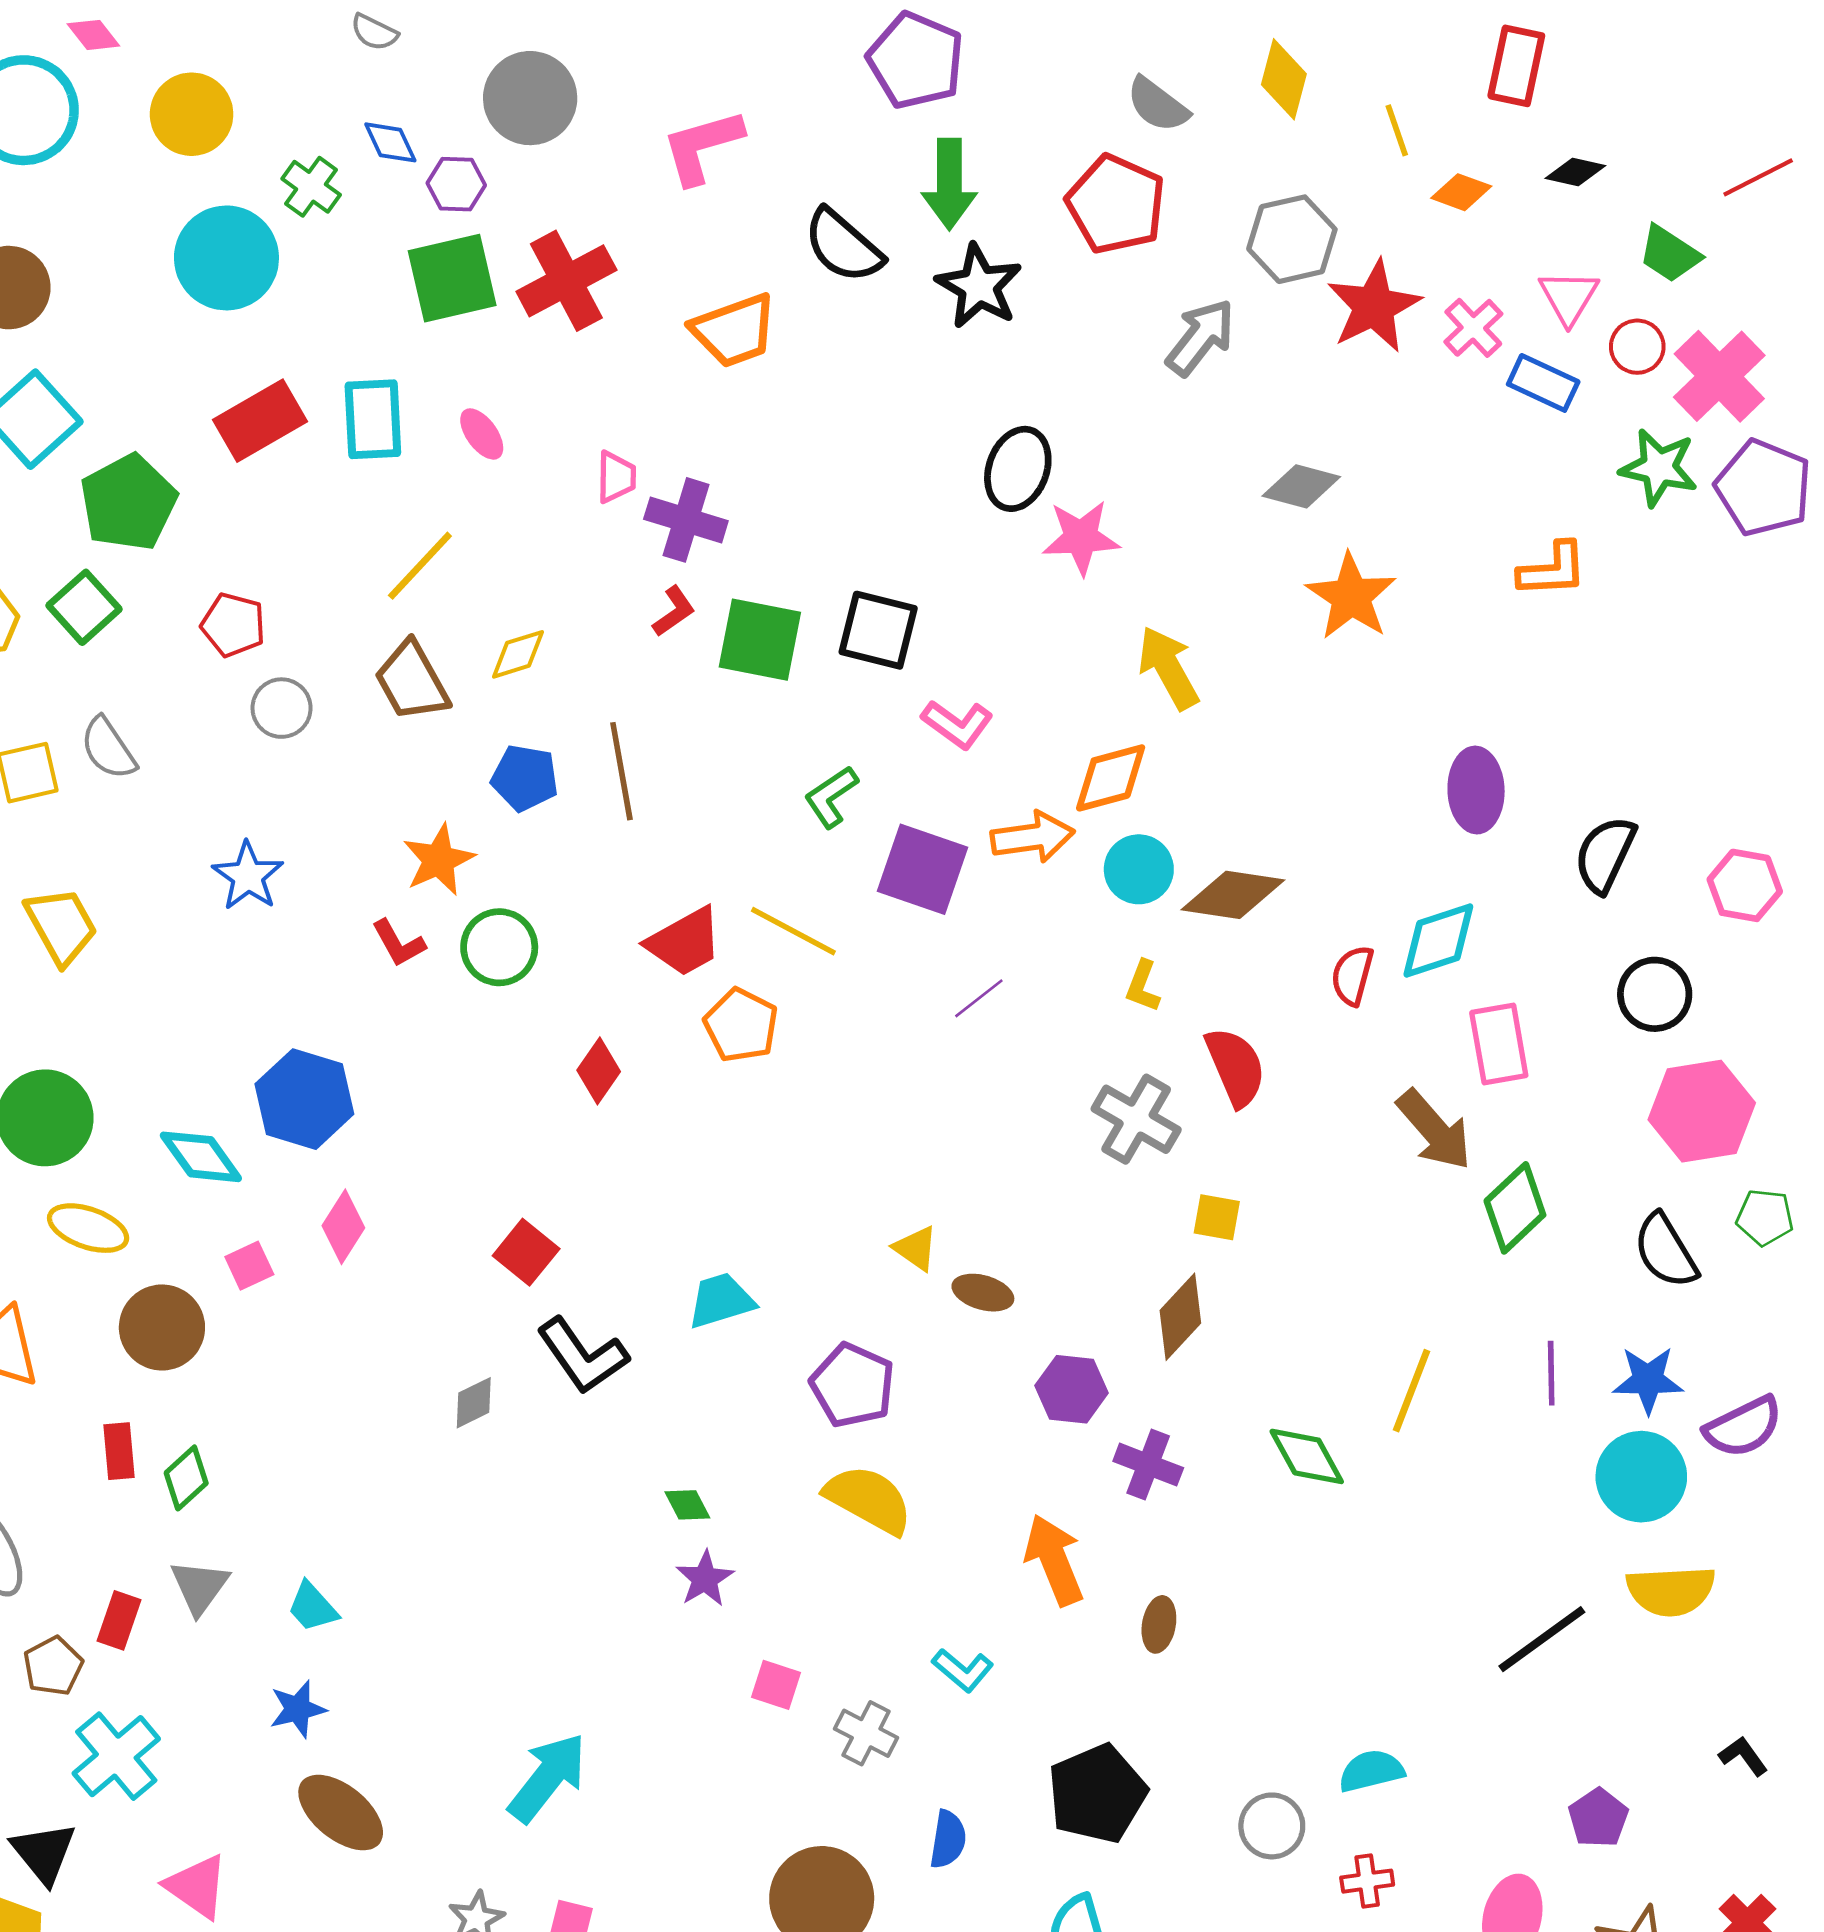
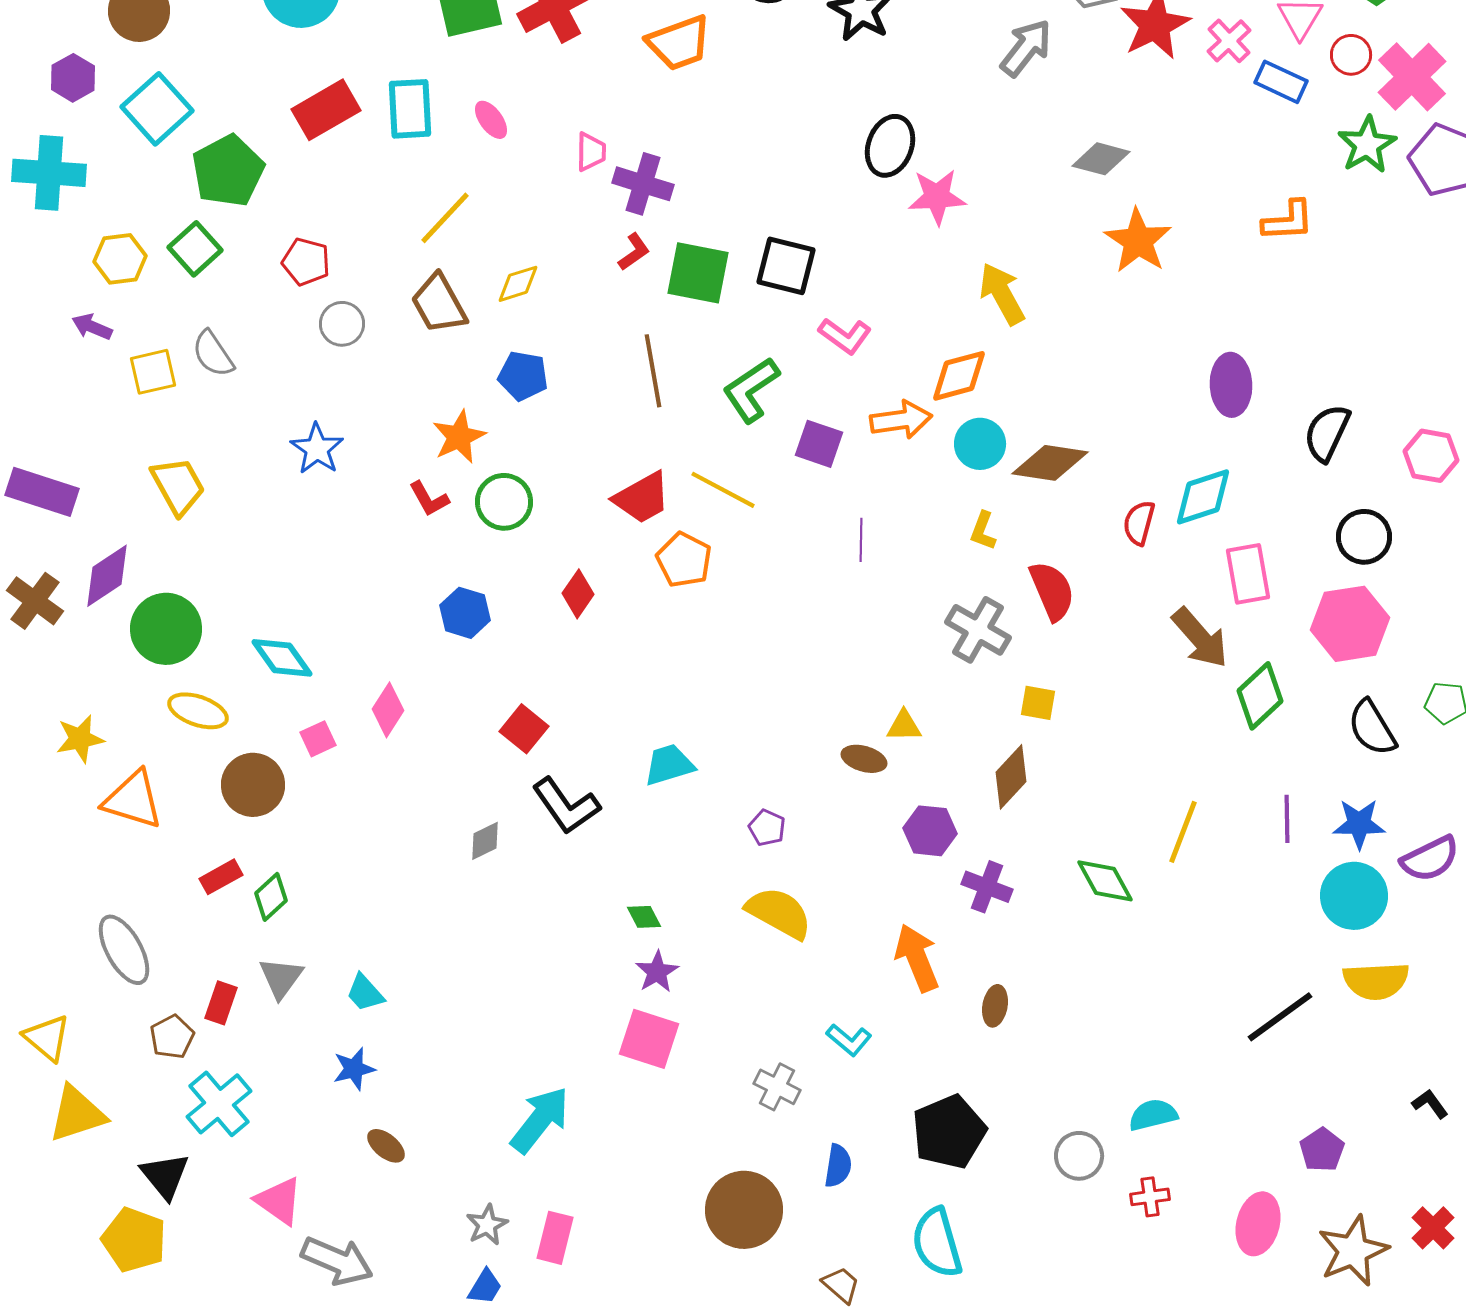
green star: (1659, 468) -> (1367, 145), turned 30
brown line: (621, 771) -> (653, 371), moved
green L-shape: (831, 797) -> (751, 390), size x1.4
purple square: (922, 869) -> (819, 444), size x0.7
purple line: (979, 998) -> (861, 540), turned -51
blue hexagon: (304, 1099) -> (465, 613), moved, size x0.7
pink hexagon: (1702, 1111) -> (1350, 624), moved
yellow triangle: (916, 1248) -> (904, 726), moved, turned -36
purple pentagon: (853, 1385) -> (767, 828), size x0.6
red rectangle: (119, 1451) -> (221, 877), turned 66
pink square: (776, 1685) -> (649, 1039), moved, size x1.6
brown ellipse: (341, 1813) -> (386, 1146), size x0.6

